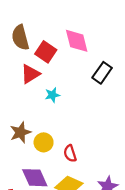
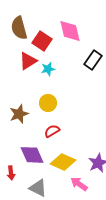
cyan star: (52, 95) -> (48, 69), moved
yellow circle: (44, 142) -> (48, 103), moved
red semicircle: (70, 153) -> (52, 131), moved, turned 77

